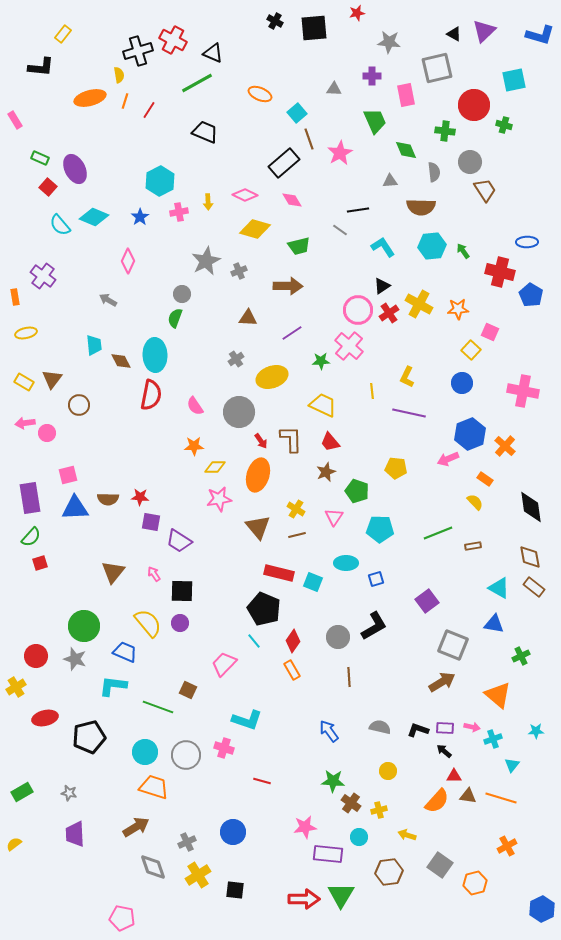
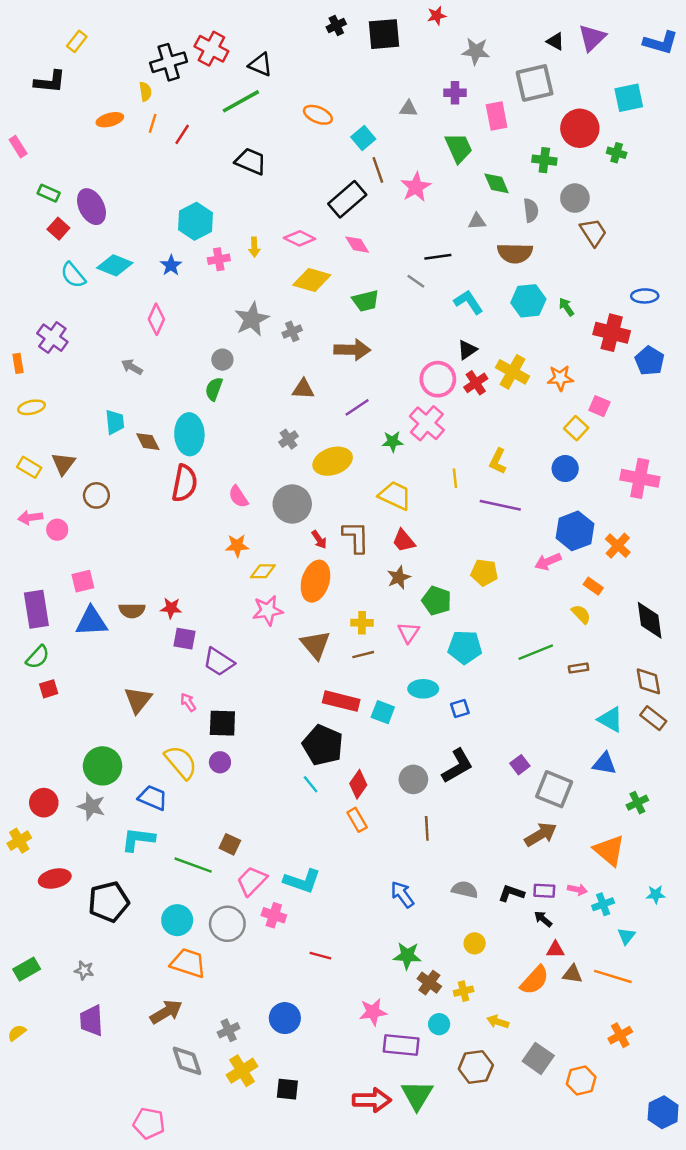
black cross: (275, 21) -> (336, 25), turned 35
orange ellipse: (90, 98) -> (110, 120), size x0.7
yellow cross: (296, 509) -> (362, 623), turned -30
purple square: (427, 601) -> (520, 765), moved, size x0.7
pink trapezoid: (224, 664) -> (252, 881), moved

